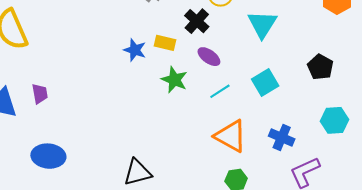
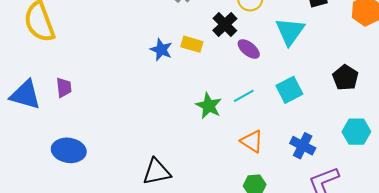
purple ellipse: (209, 57) -> (249, 49), moved
green star: (174, 80) -> (209, 106), moved
orange triangle: (231, 136) -> (252, 141), size x0.7

